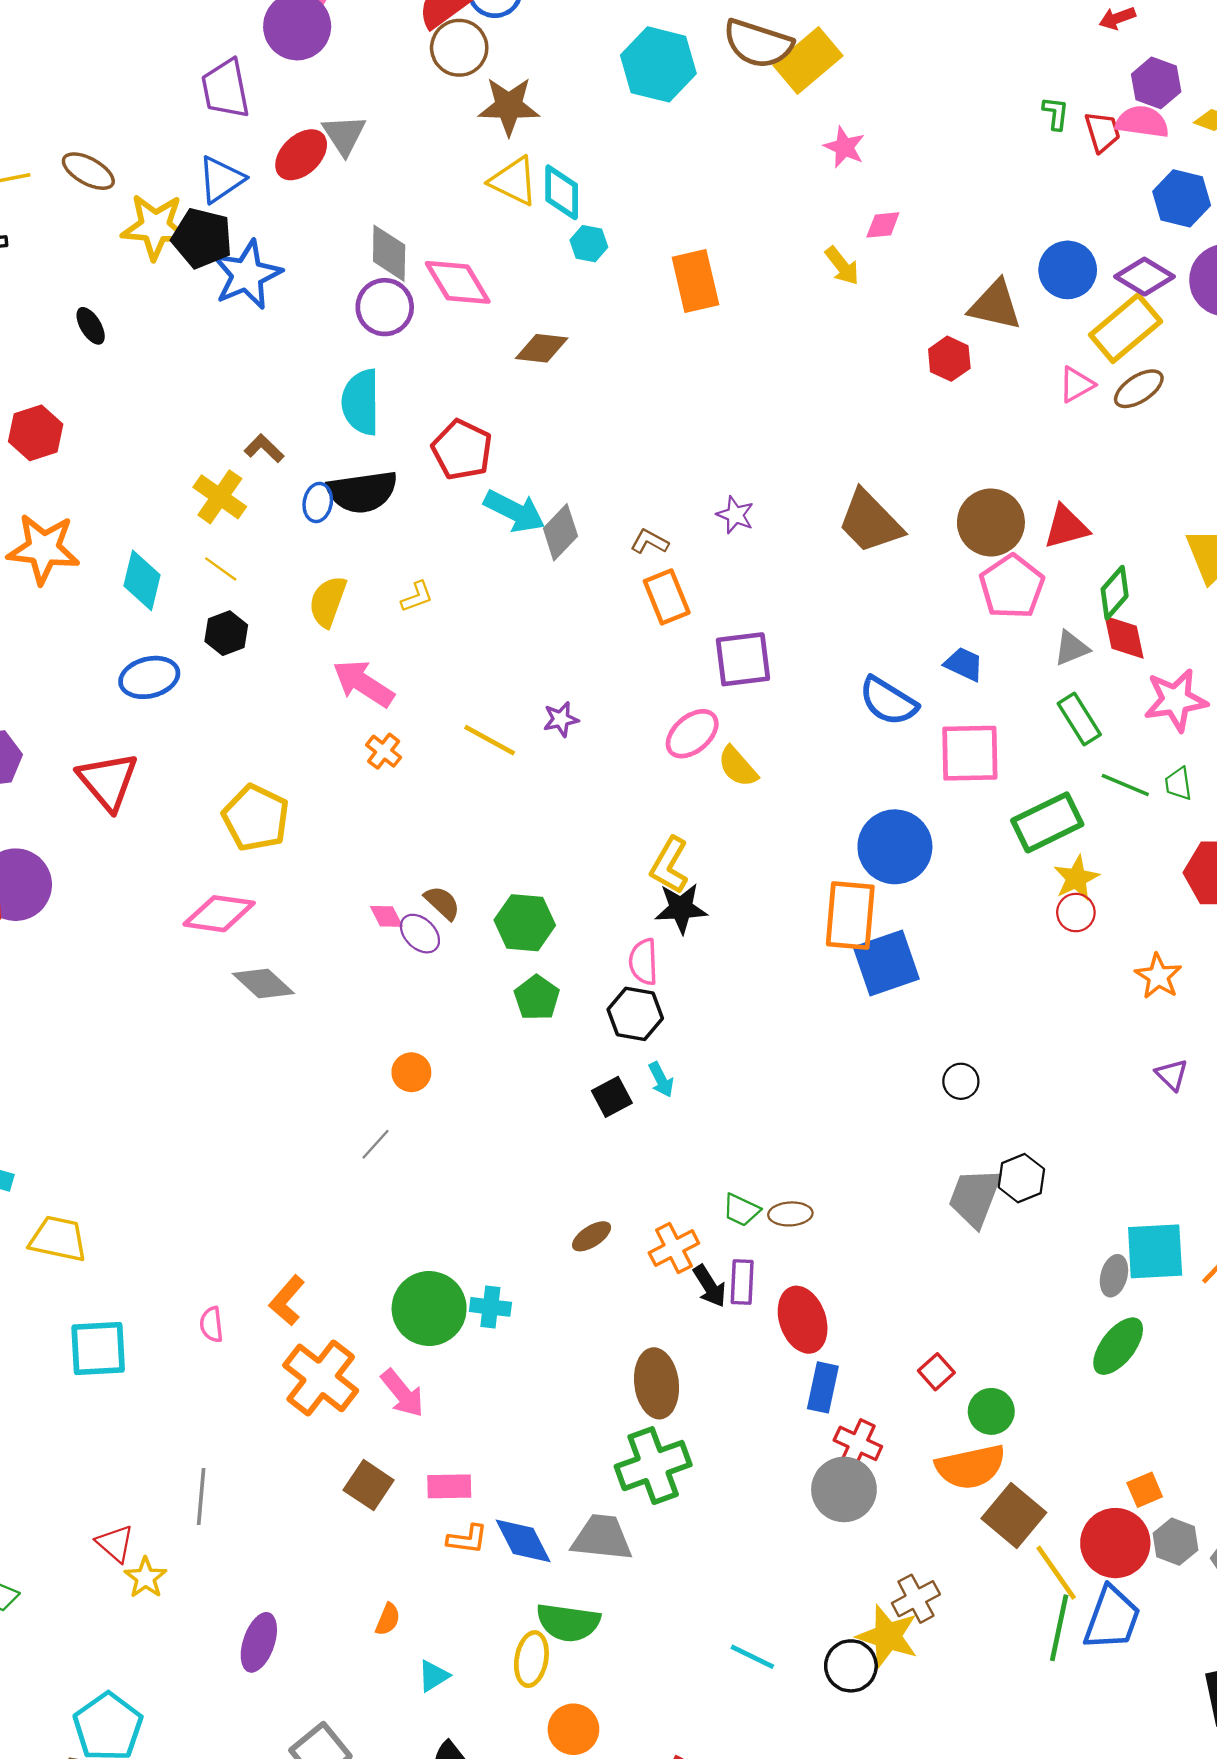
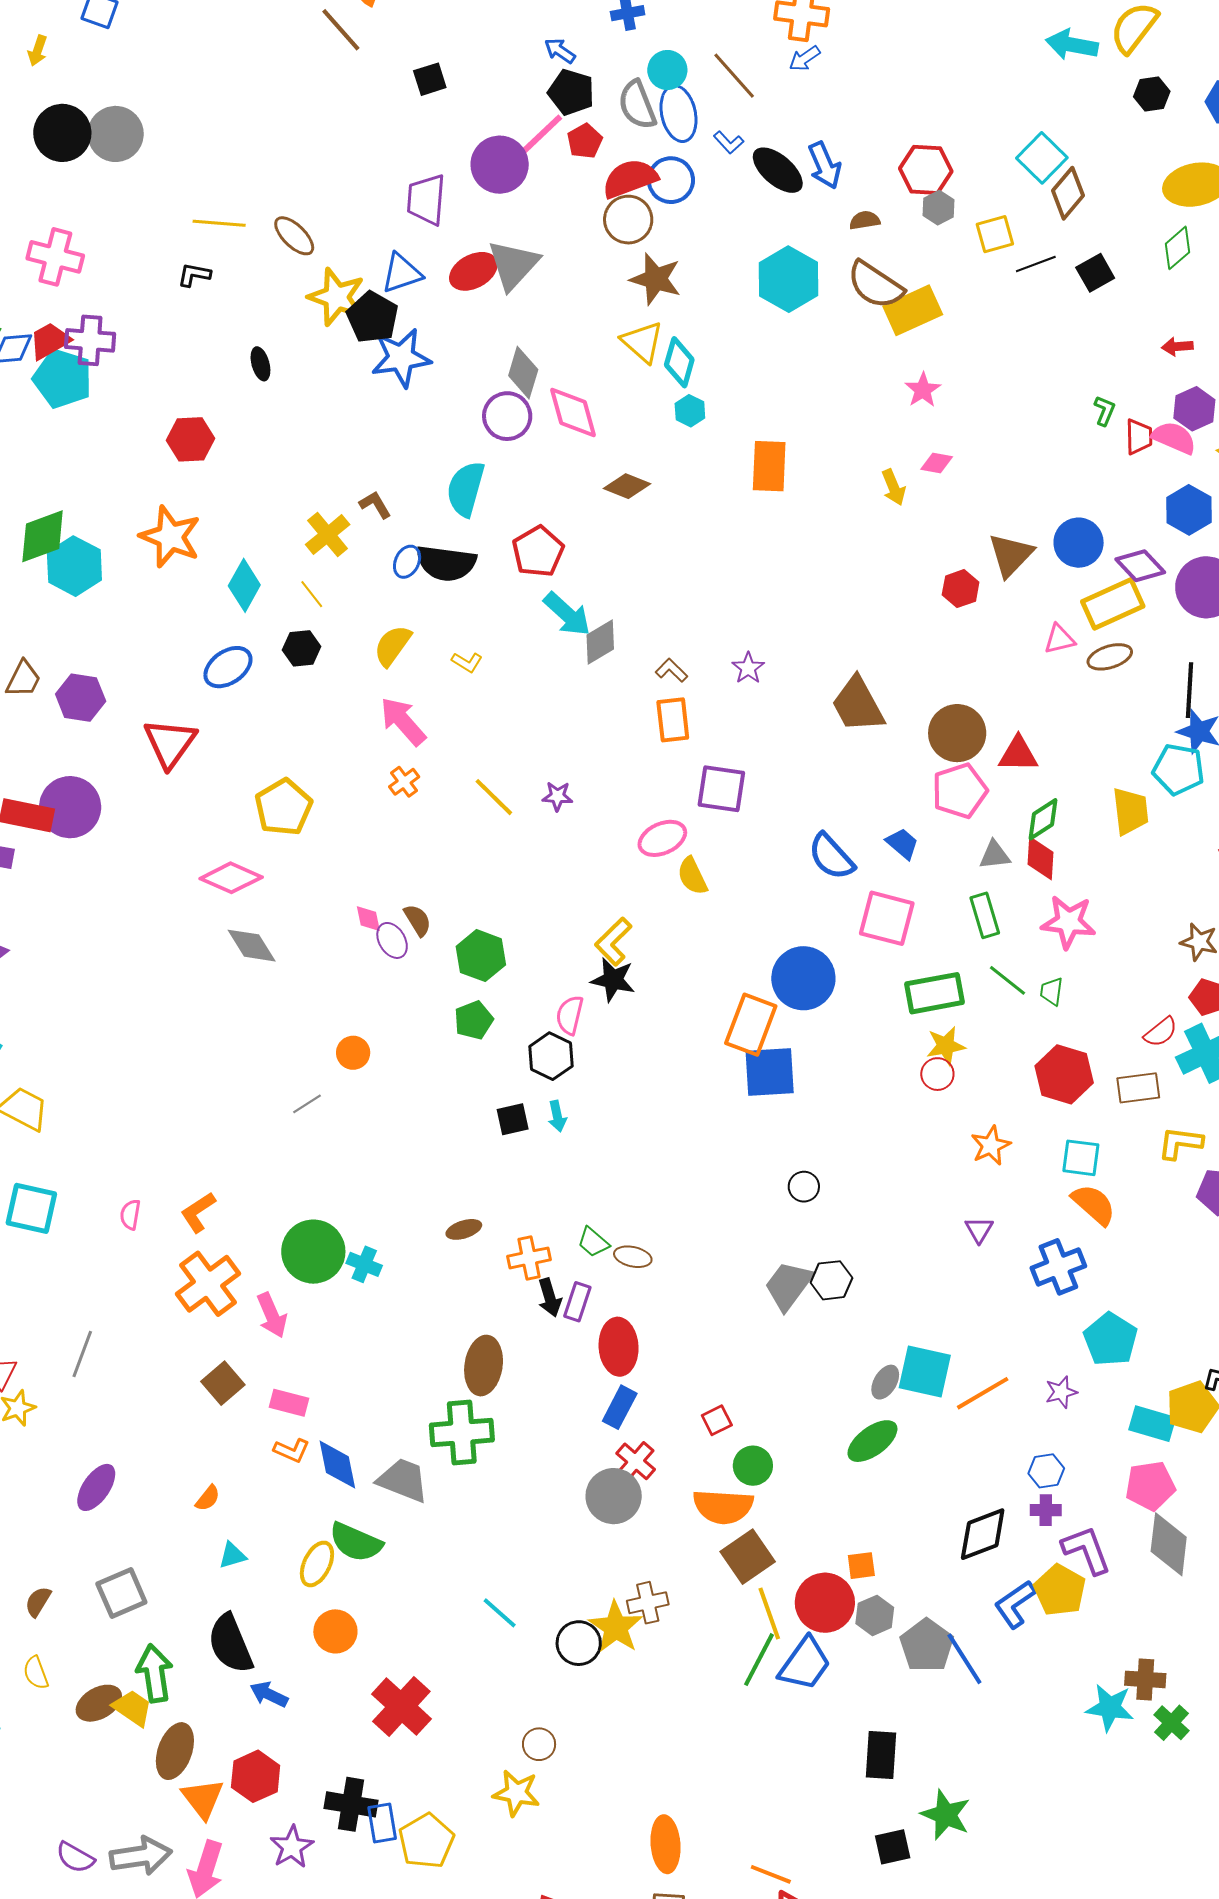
gray triangle: (344, 135) -> (513, 265), size x1.4
brown triangle: (995, 305) -> (1011, 555), turned 45
yellow L-shape: (417, 597) -> (467, 662), turned 36
blue ellipse: (149, 677) -> (228, 667), turned -36

